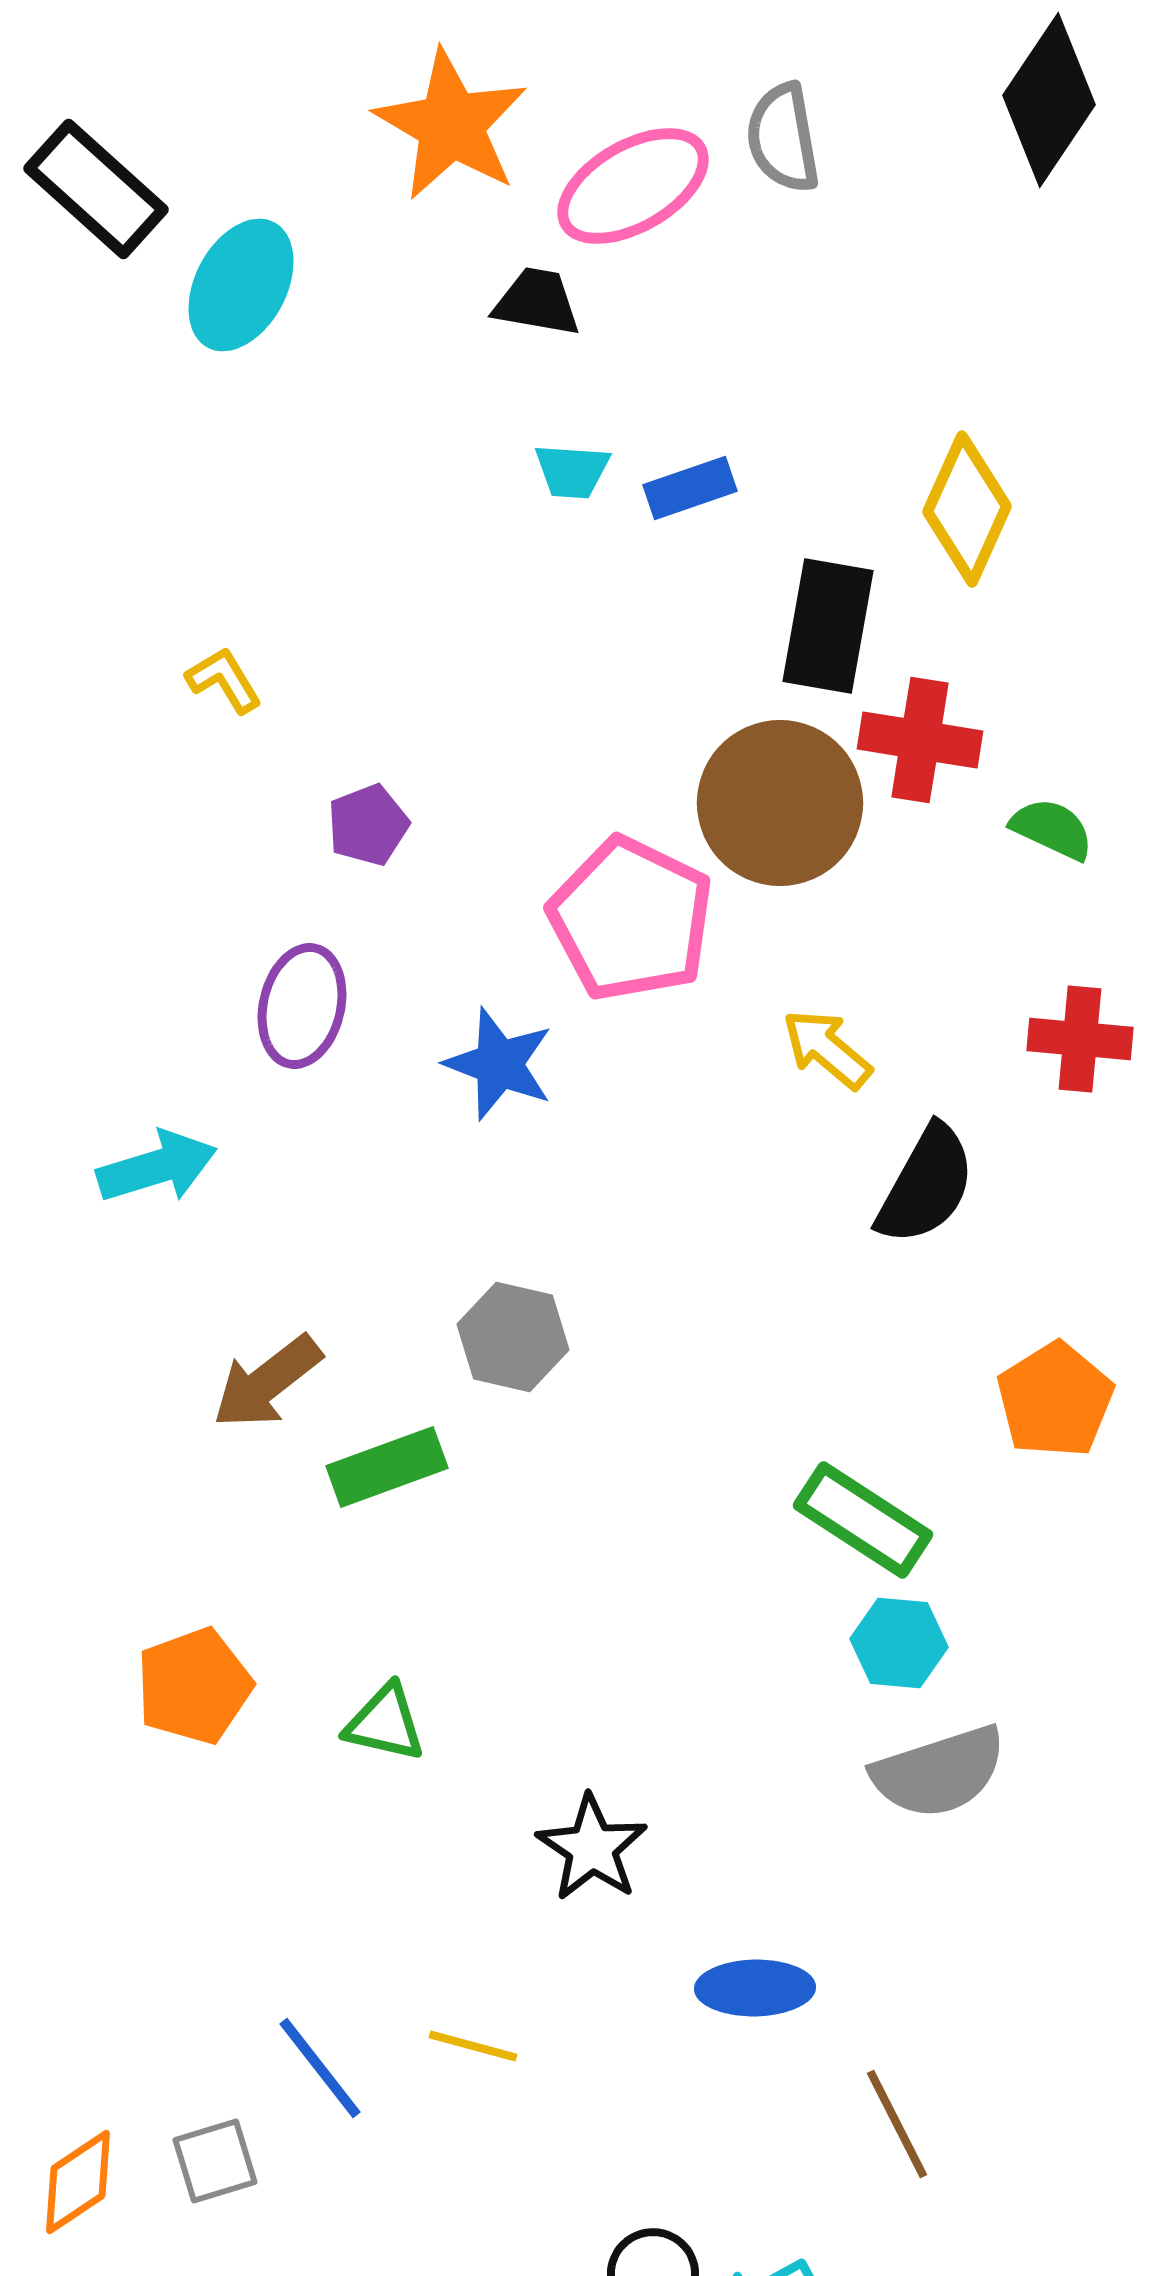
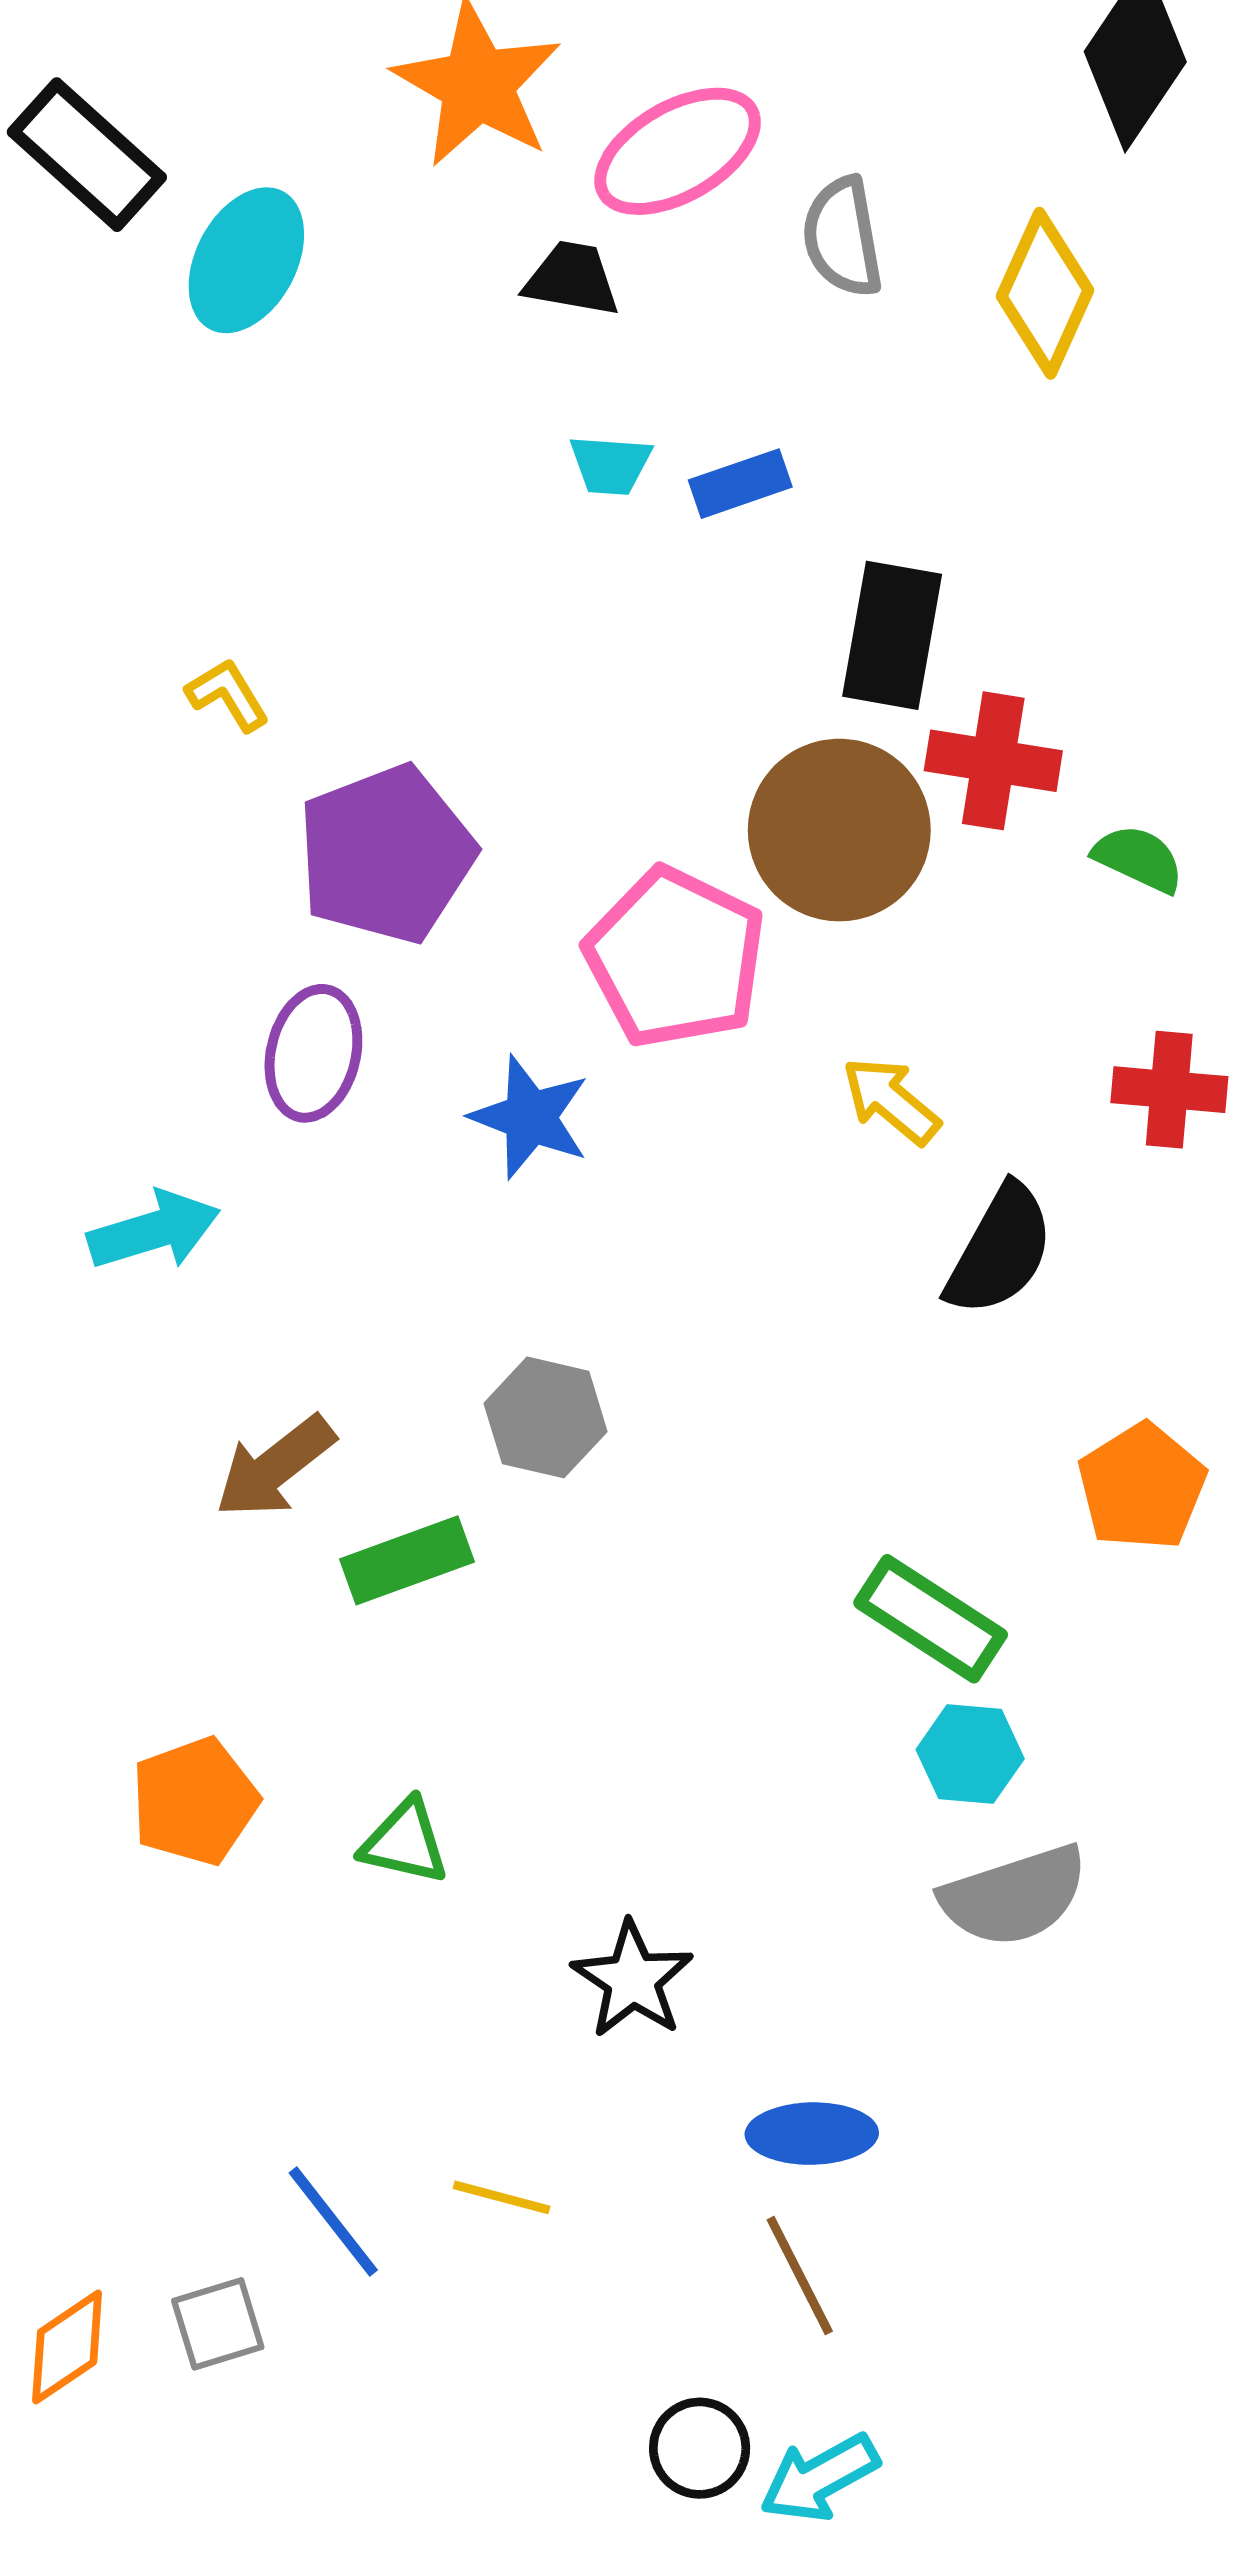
gray semicircle: (783, 138) -> (843, 237), moved
yellow diamond: (967, 509) -> (1045, 293), moved
purple pentagon: (368, 825) -> (386, 854), size x2.0
brown line: (897, 2124) -> (800, 2275), moved

